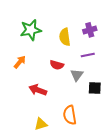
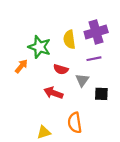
green star: (31, 30) -> (39, 47), moved, turned 30
purple cross: (90, 30) -> (96, 32), size x1.5
red arrow: (38, 90) -> (53, 93), moved

